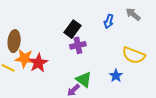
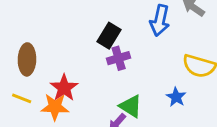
blue arrow: (109, 21) -> (160, 21), size x1.5
orange star: (24, 58) -> (55, 107), moved

